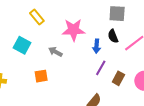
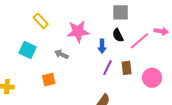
brown rectangle: (118, 78) -> (127, 68), moved, turned -32

